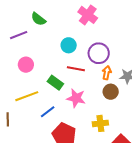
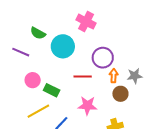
purple line: (19, 35) -> (21, 52), turned 54
cyan circle: (69, 45) -> (63, 46), moved, size x1.5
green rectangle: (55, 83) -> (52, 90), moved

